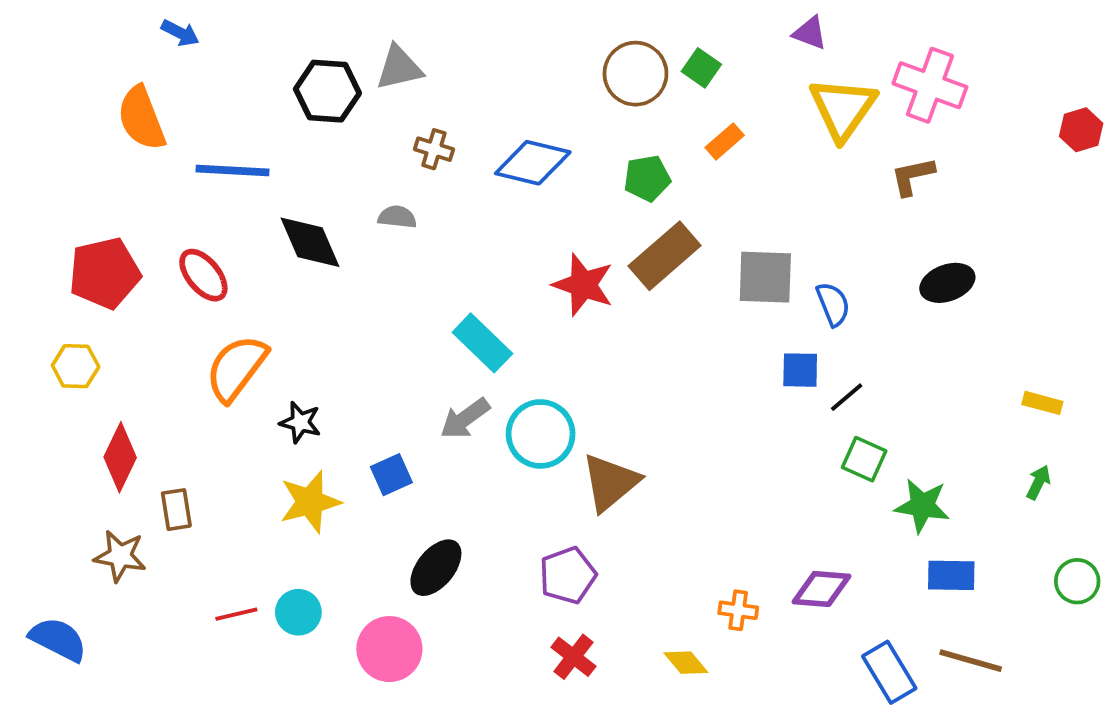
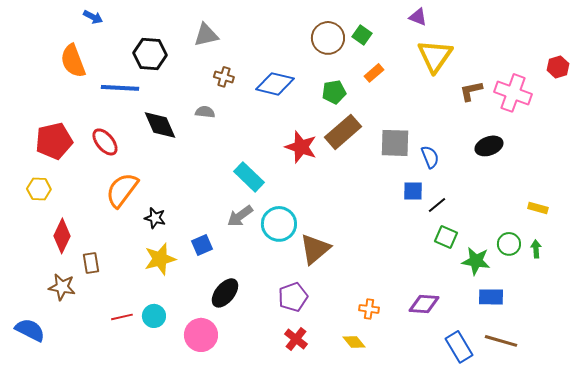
pink cross: (930, 85) -> (513, 93), moved
black hexagon: (327, 91) -> (150, 54), moved
green arrow: (1038, 482) -> (536, 249), turned -30
green circle: (1077, 581) -> (509, 244), moved
orange cross: (738, 610) -> (369, 309), moved

